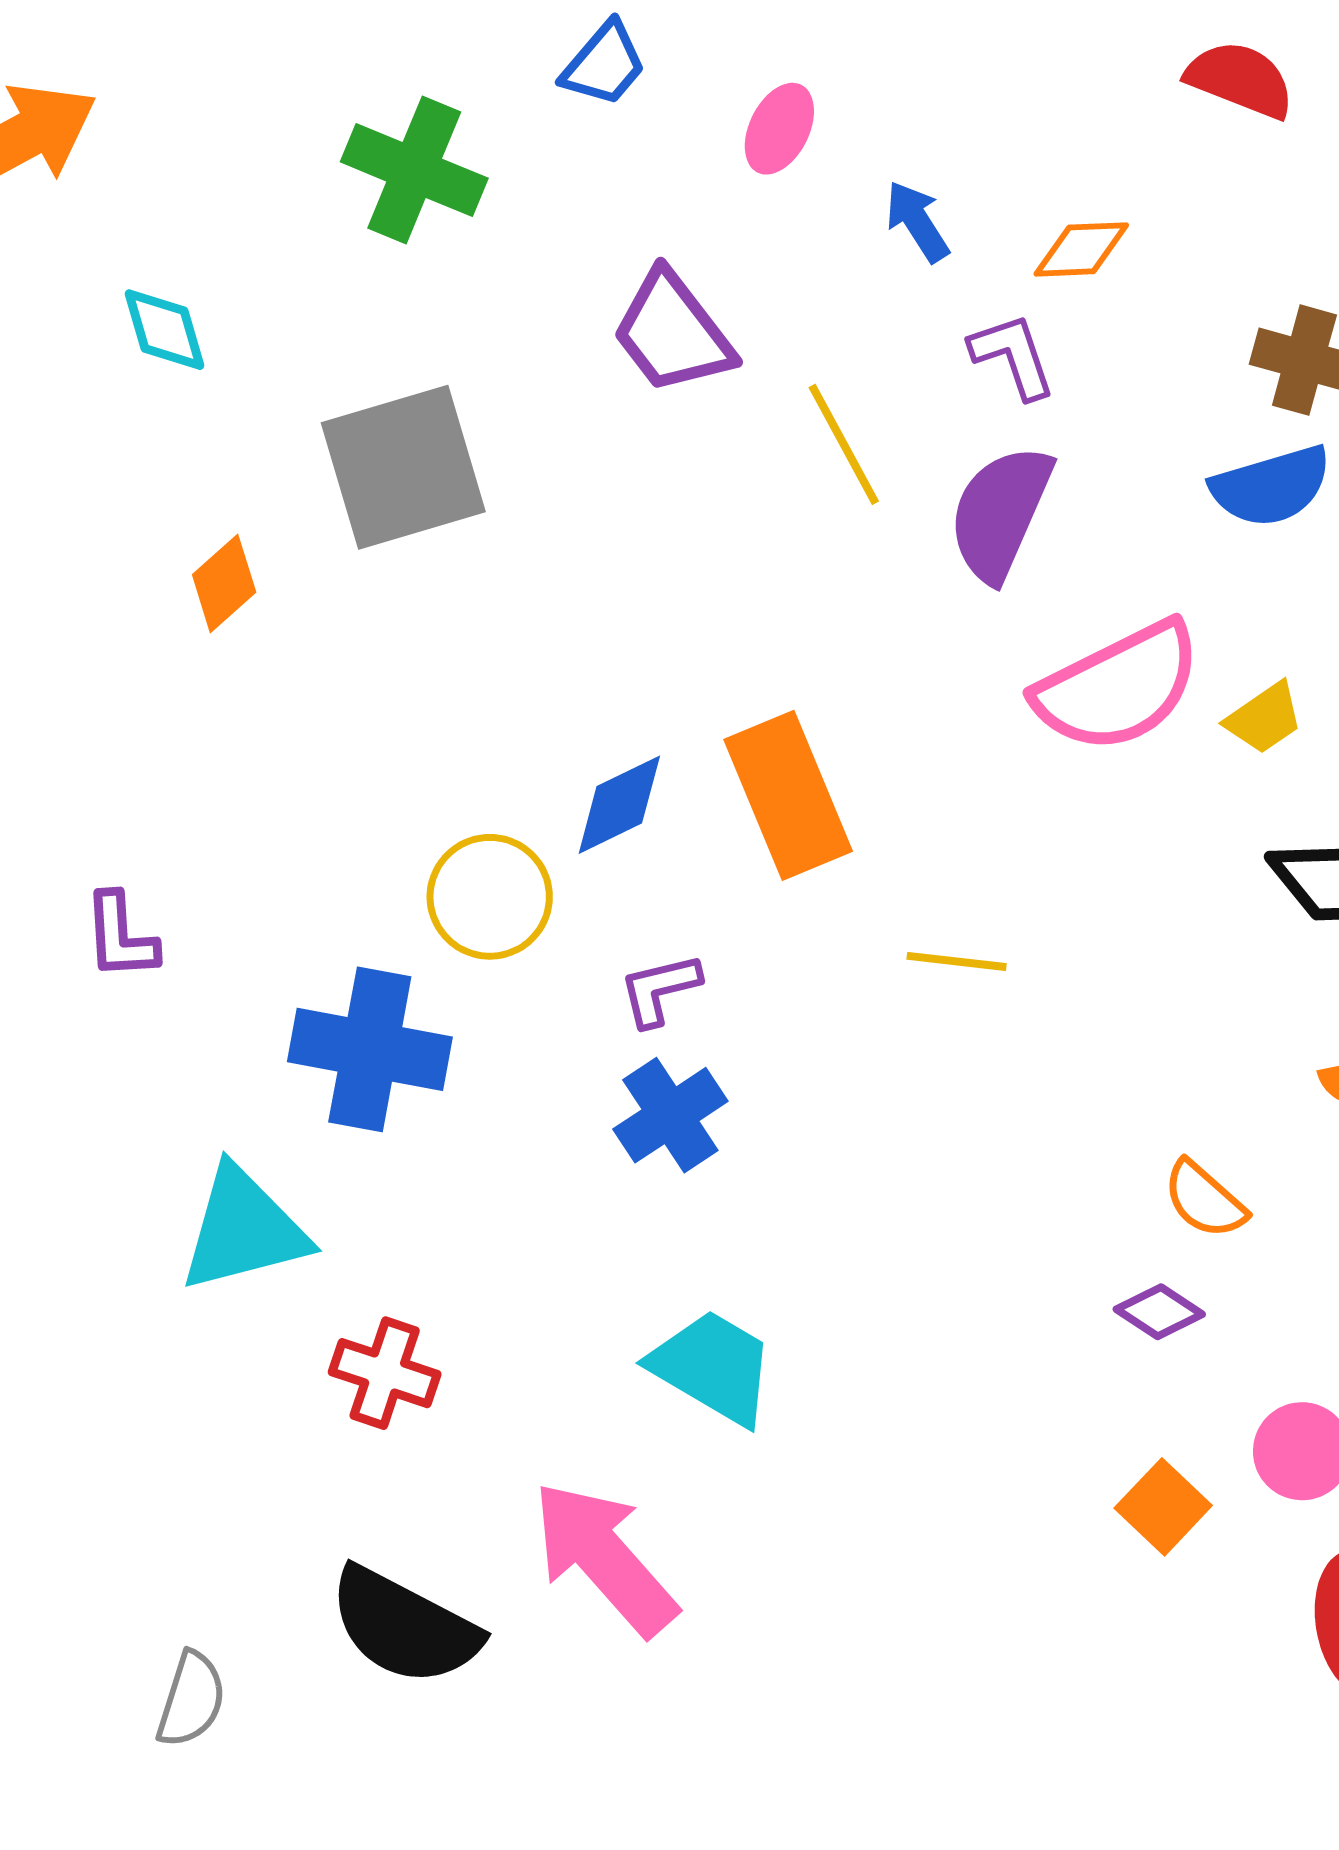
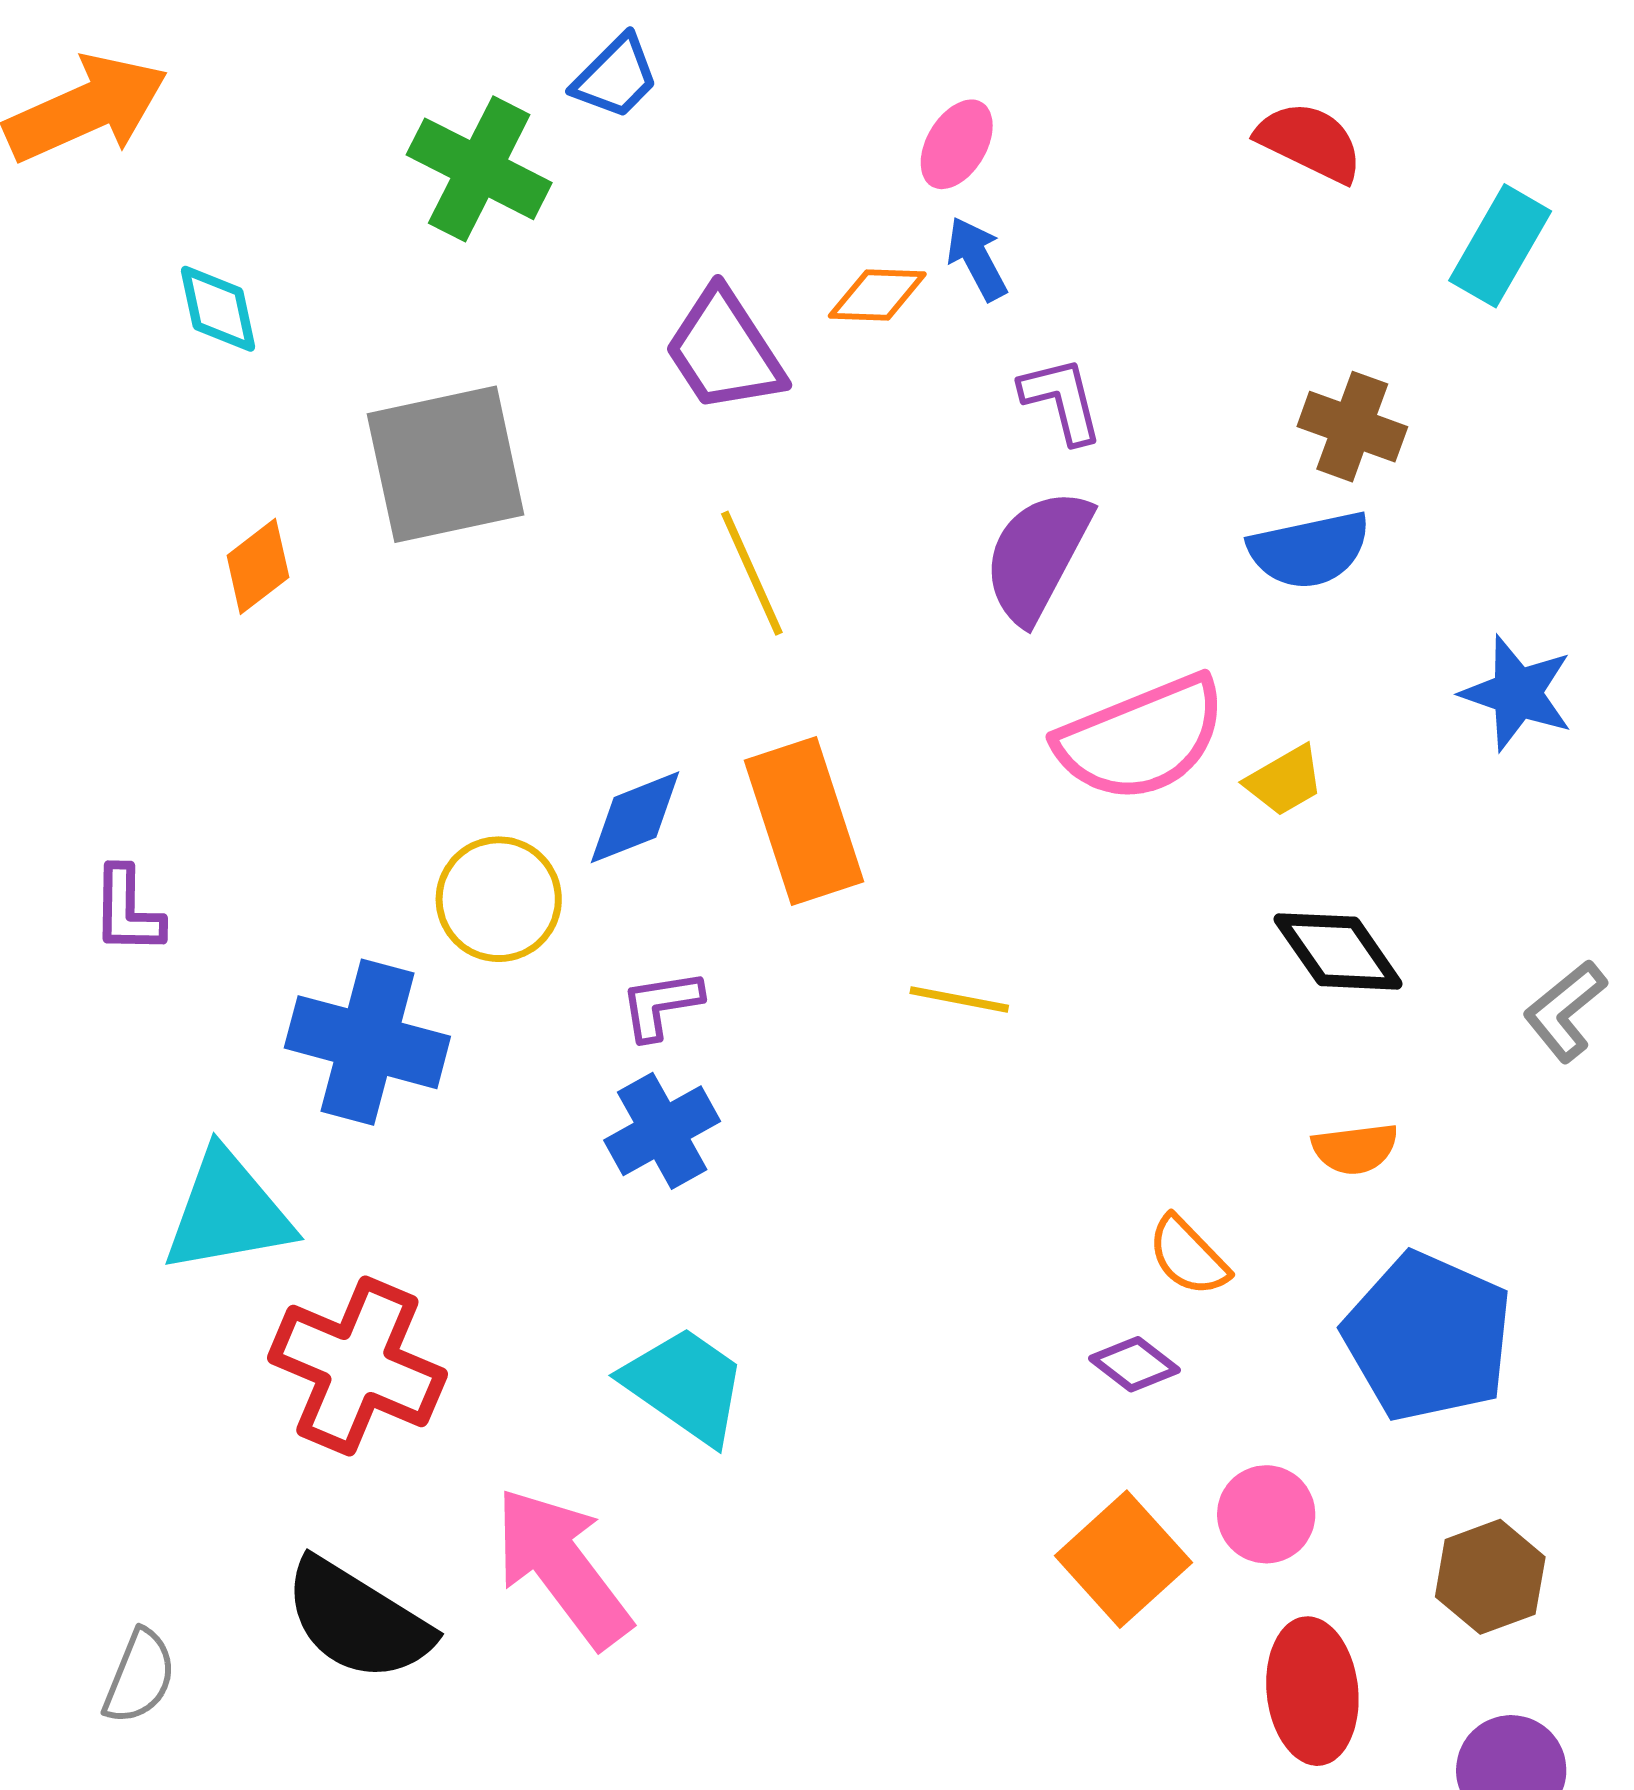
blue trapezoid: (604, 64) -> (616, 77), moved
pink ellipse: (779, 129) -> (957, 144), moved
orange diamond: (1081, 249) -> (877, 295), moved
yellow line: (844, 444) -> (752, 573), moved
red cross: (385, 1373) -> (357, 1366), size x1.6
orange square: (1163, 1507) -> (1123, 1559), size x1.4

